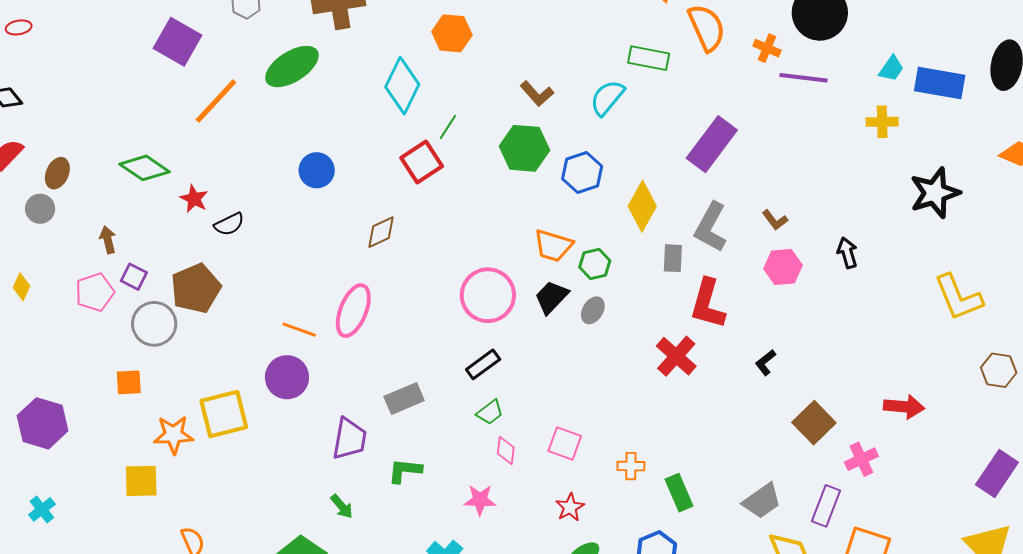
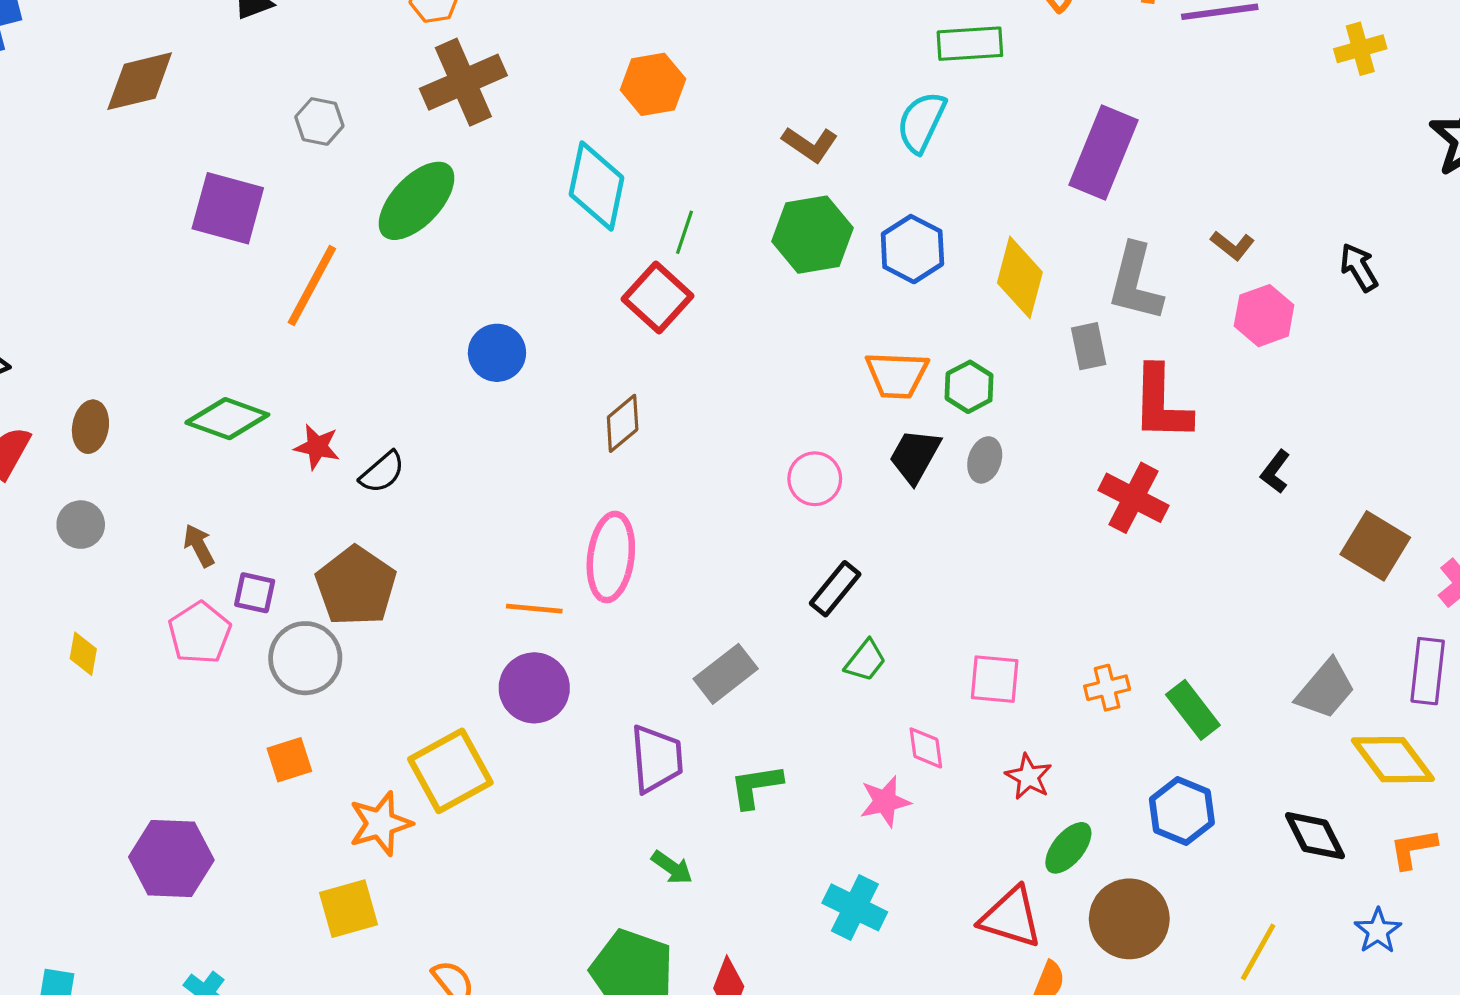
brown ellipse: (57, 173) -> (90, 427), moved
pink circle: (488, 295) -> (815, 479), size x0.6
pink diamond: (506, 451) -> (926, 748), moved

